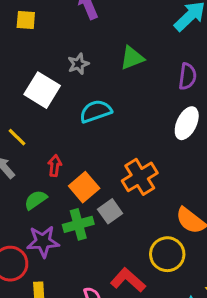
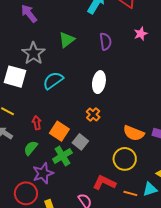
gray star: (78, 64) -> (33, 53), size x1.6
white ellipse: (187, 123) -> (99, 82), moved
orange cross: (140, 177) -> (93, 114), size x0.6

